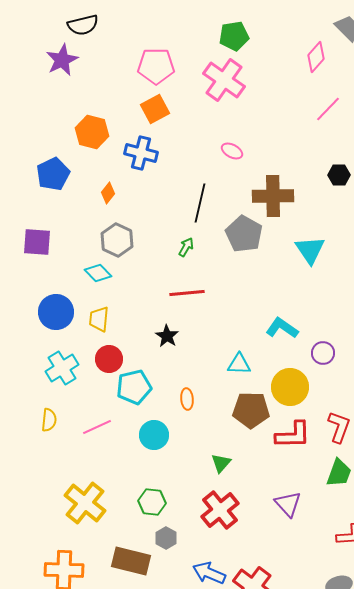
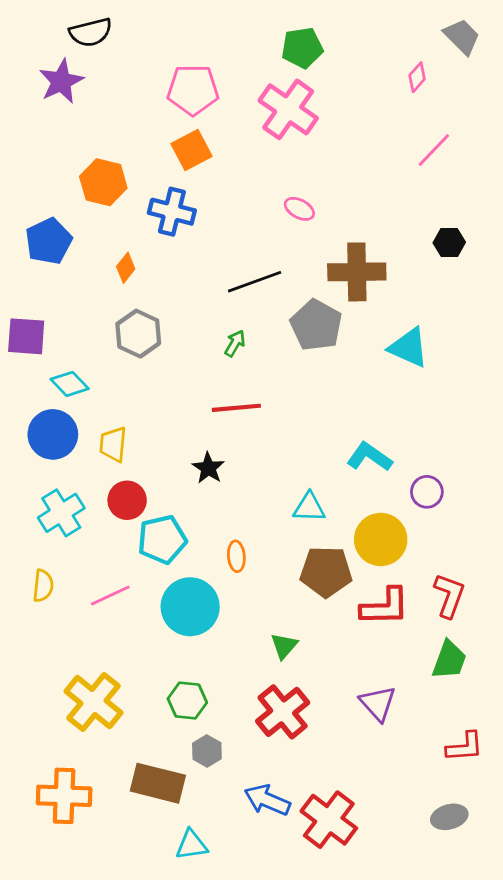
pink diamond: (316, 57) -> (417, 77), size x0.7
black line: (200, 203) -> (255, 282), turned 57
cyan triangle: (310, 250) -> (409, 348), turned -32
cyan diamond: (98, 273) -> (70, 384), moved
cyan circle: (154, 435) -> (190, 607), size x1.4

